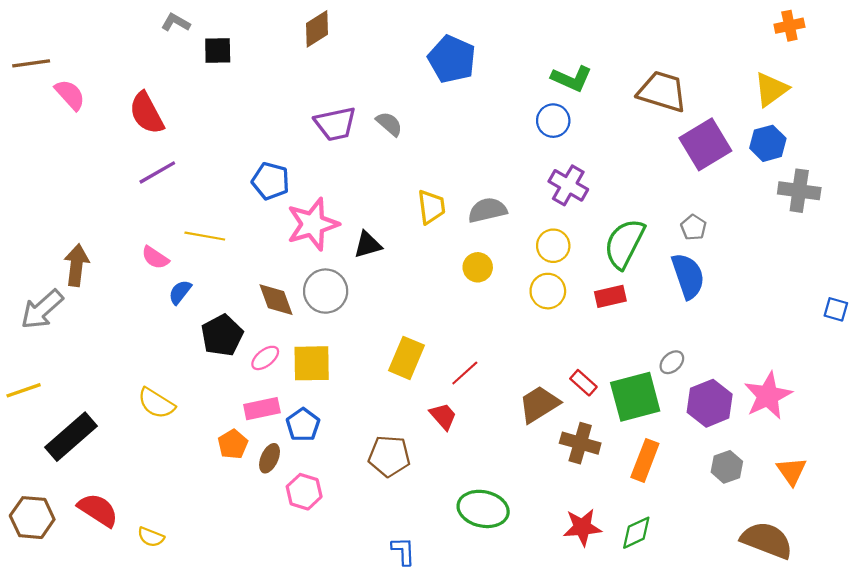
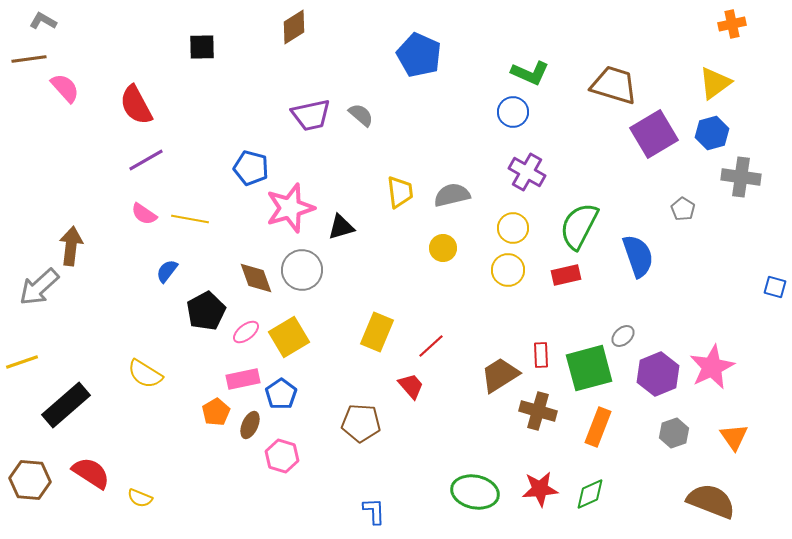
gray L-shape: (176, 22) -> (43, 21), moved
gray pentagon: (693, 227) -> (683, 209), moved
pink semicircle: (155, 258) -> (144, 214), moved
yellow square: (312, 363) -> (289, 337), turned -30
red rectangle: (583, 383) -> (541, 355), turned 45
green ellipse: (483, 509) -> (475, 492), moved

